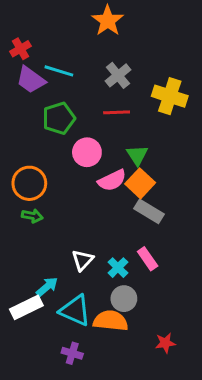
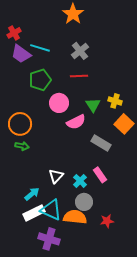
yellow cross: (170, 96) -> (115, 101), moved, size x0.6
orange square: (140, 183) -> (124, 124), moved
white rectangle: (26, 307) -> (34, 213), moved
red star: (165, 343) -> (107, 221), moved
purple cross: (72, 353) -> (49, 239), size x1.5

